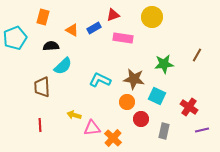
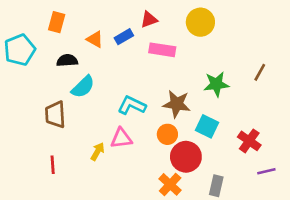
yellow arrow: (74, 115) -> (97, 151), turned 104
red circle: (141, 119) -> (186, 157), size x1.5
pink triangle: (92, 128) -> (121, 138), moved
gray rectangle: (164, 131) -> (216, 186), moved
orange cross: (113, 138) -> (170, 184), moved

